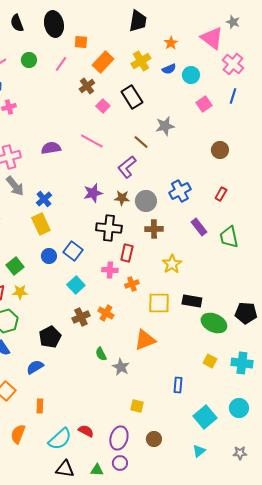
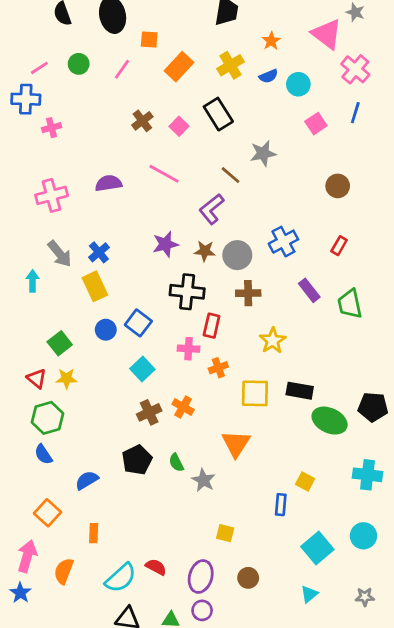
brown cross: (87, 86) -> (142, 121), moved
gray arrow: (15, 186) -> (60, 254), moved
black pentagon: (50, 337) -> (137, 460), moved
orange triangle: (145, 340) -> (236, 444), turned -35
yellow square: (210, 361) -> (305, 482), moved

